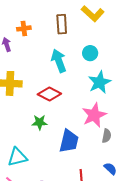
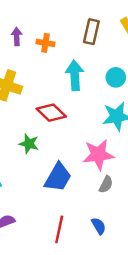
orange cross: (24, 28) -> (45, 43), moved

